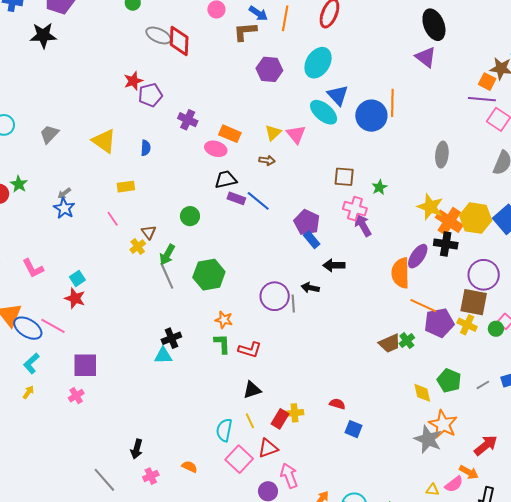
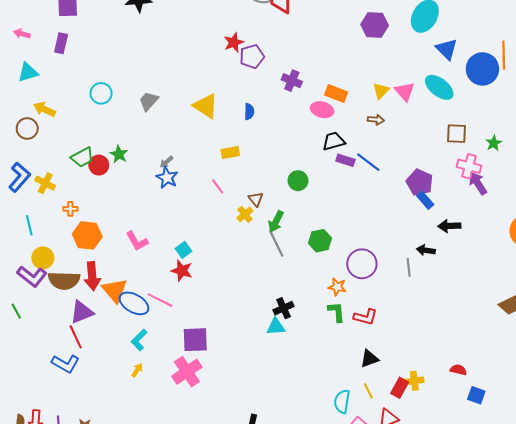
cyan ellipse: (324, 112) -> (439, 87), moved
green hexagon: (209, 275) -> (320, 241), size x0.7
purple circle: (275, 296) -> (362, 264), moved
pink cross: (76, 396) -> (187, 372), size x1.8

